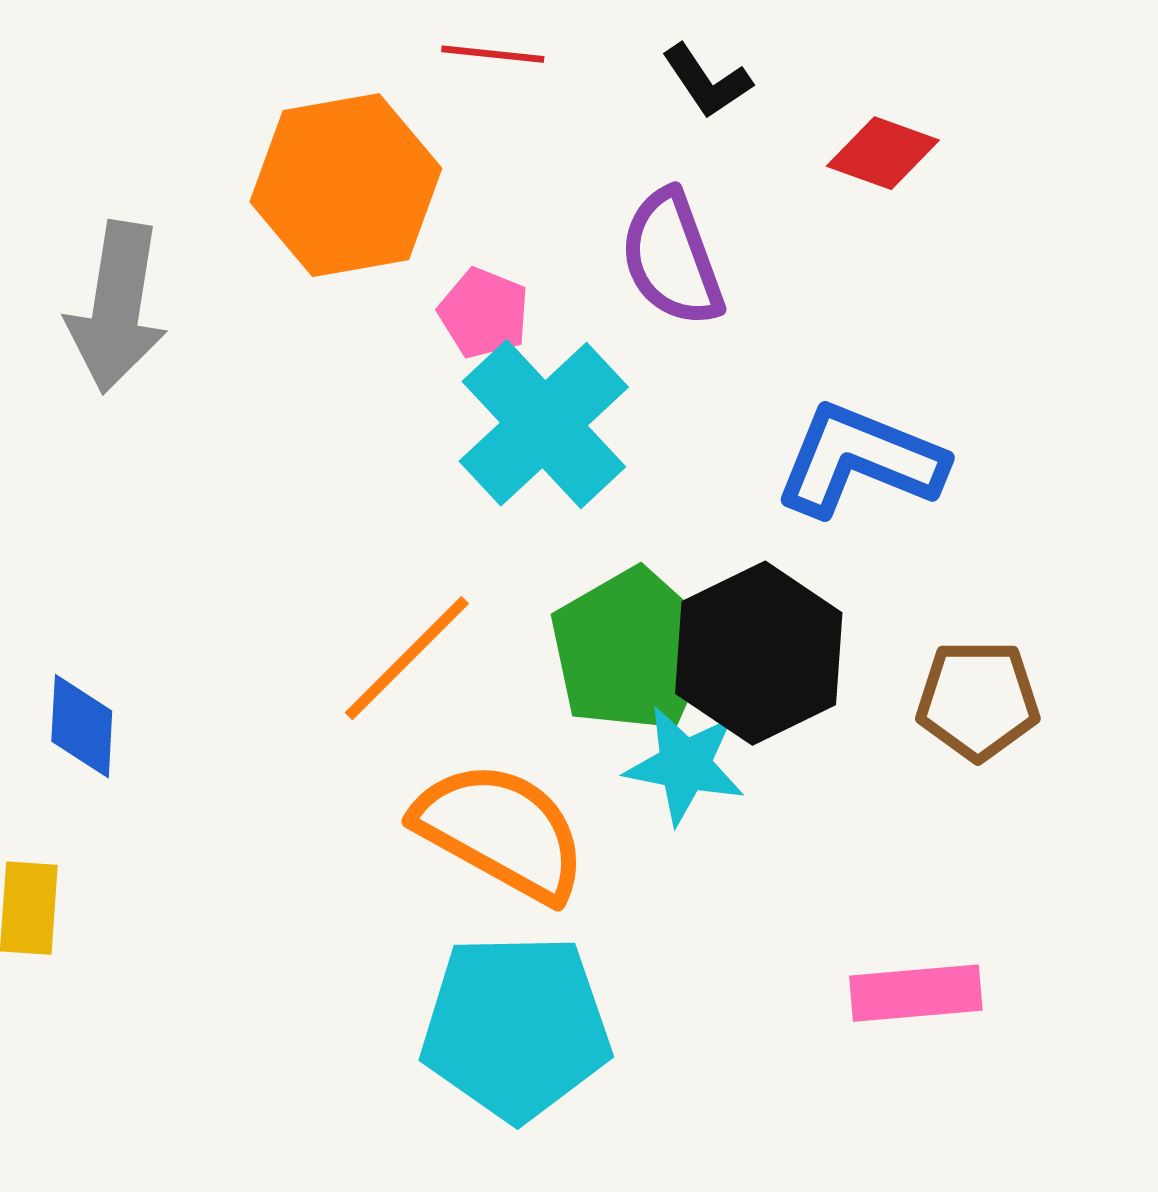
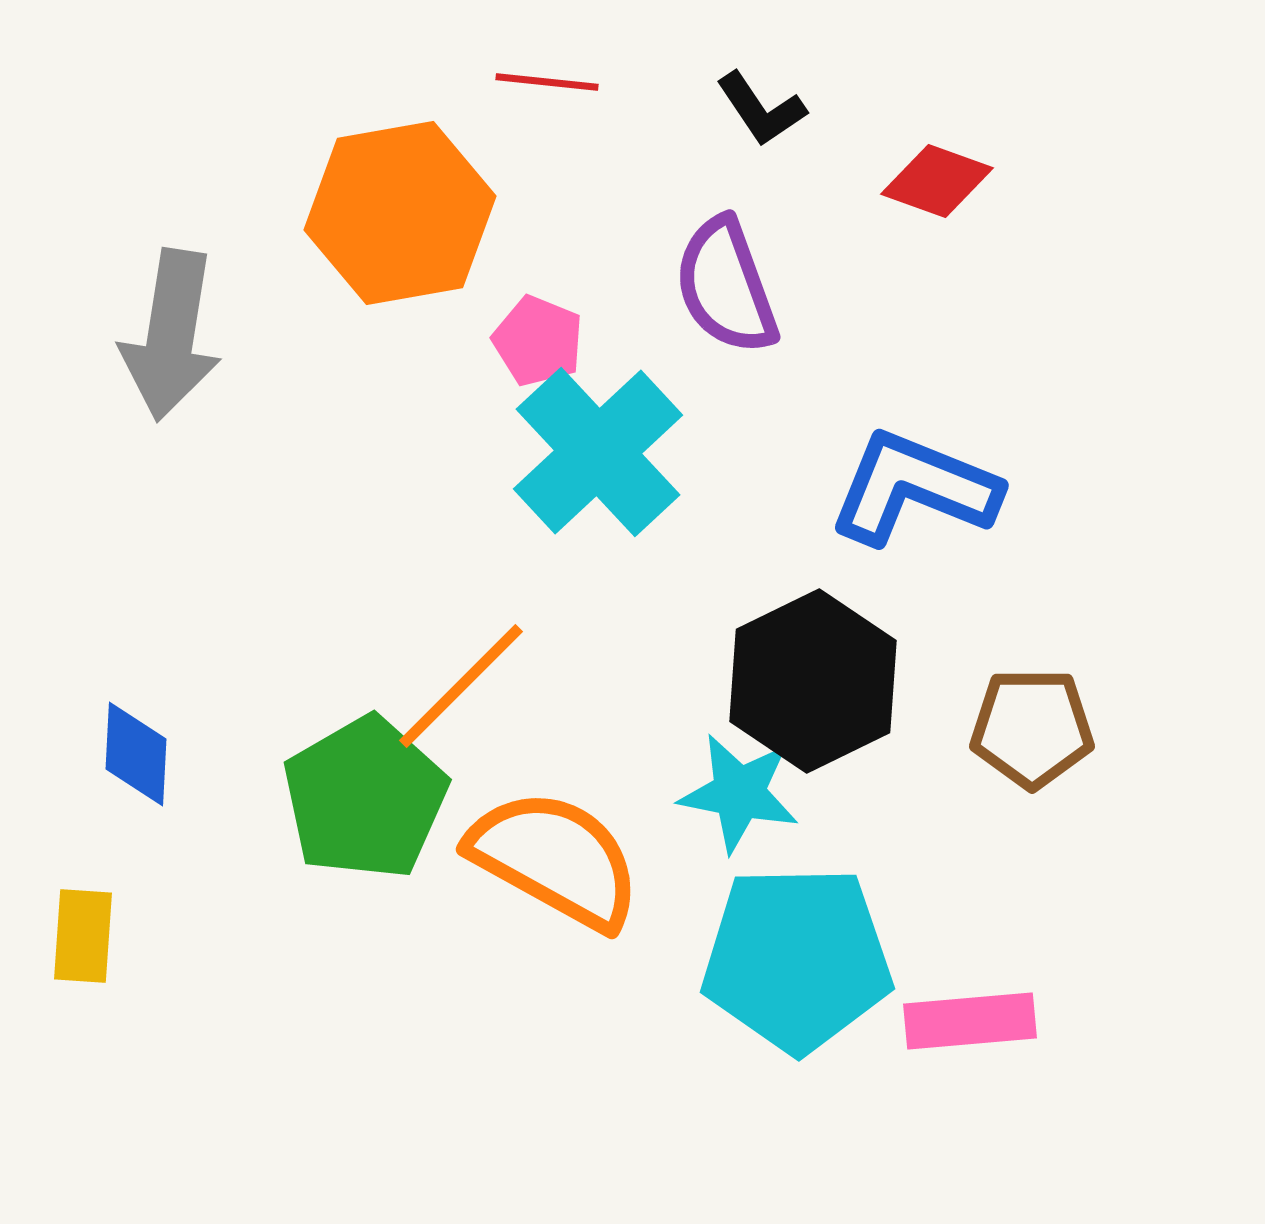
green pentagon: (632, 650) -> (365, 798), moved
cyan pentagon: (516, 1027) -> (797, 959), moved

